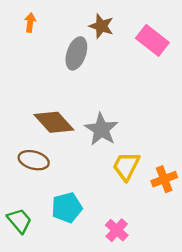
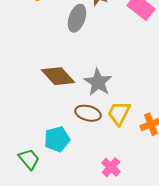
brown ellipse: (34, 160) -> (88, 113), moved
cyan pentagon: (67, 208) -> (57, 139), moved

